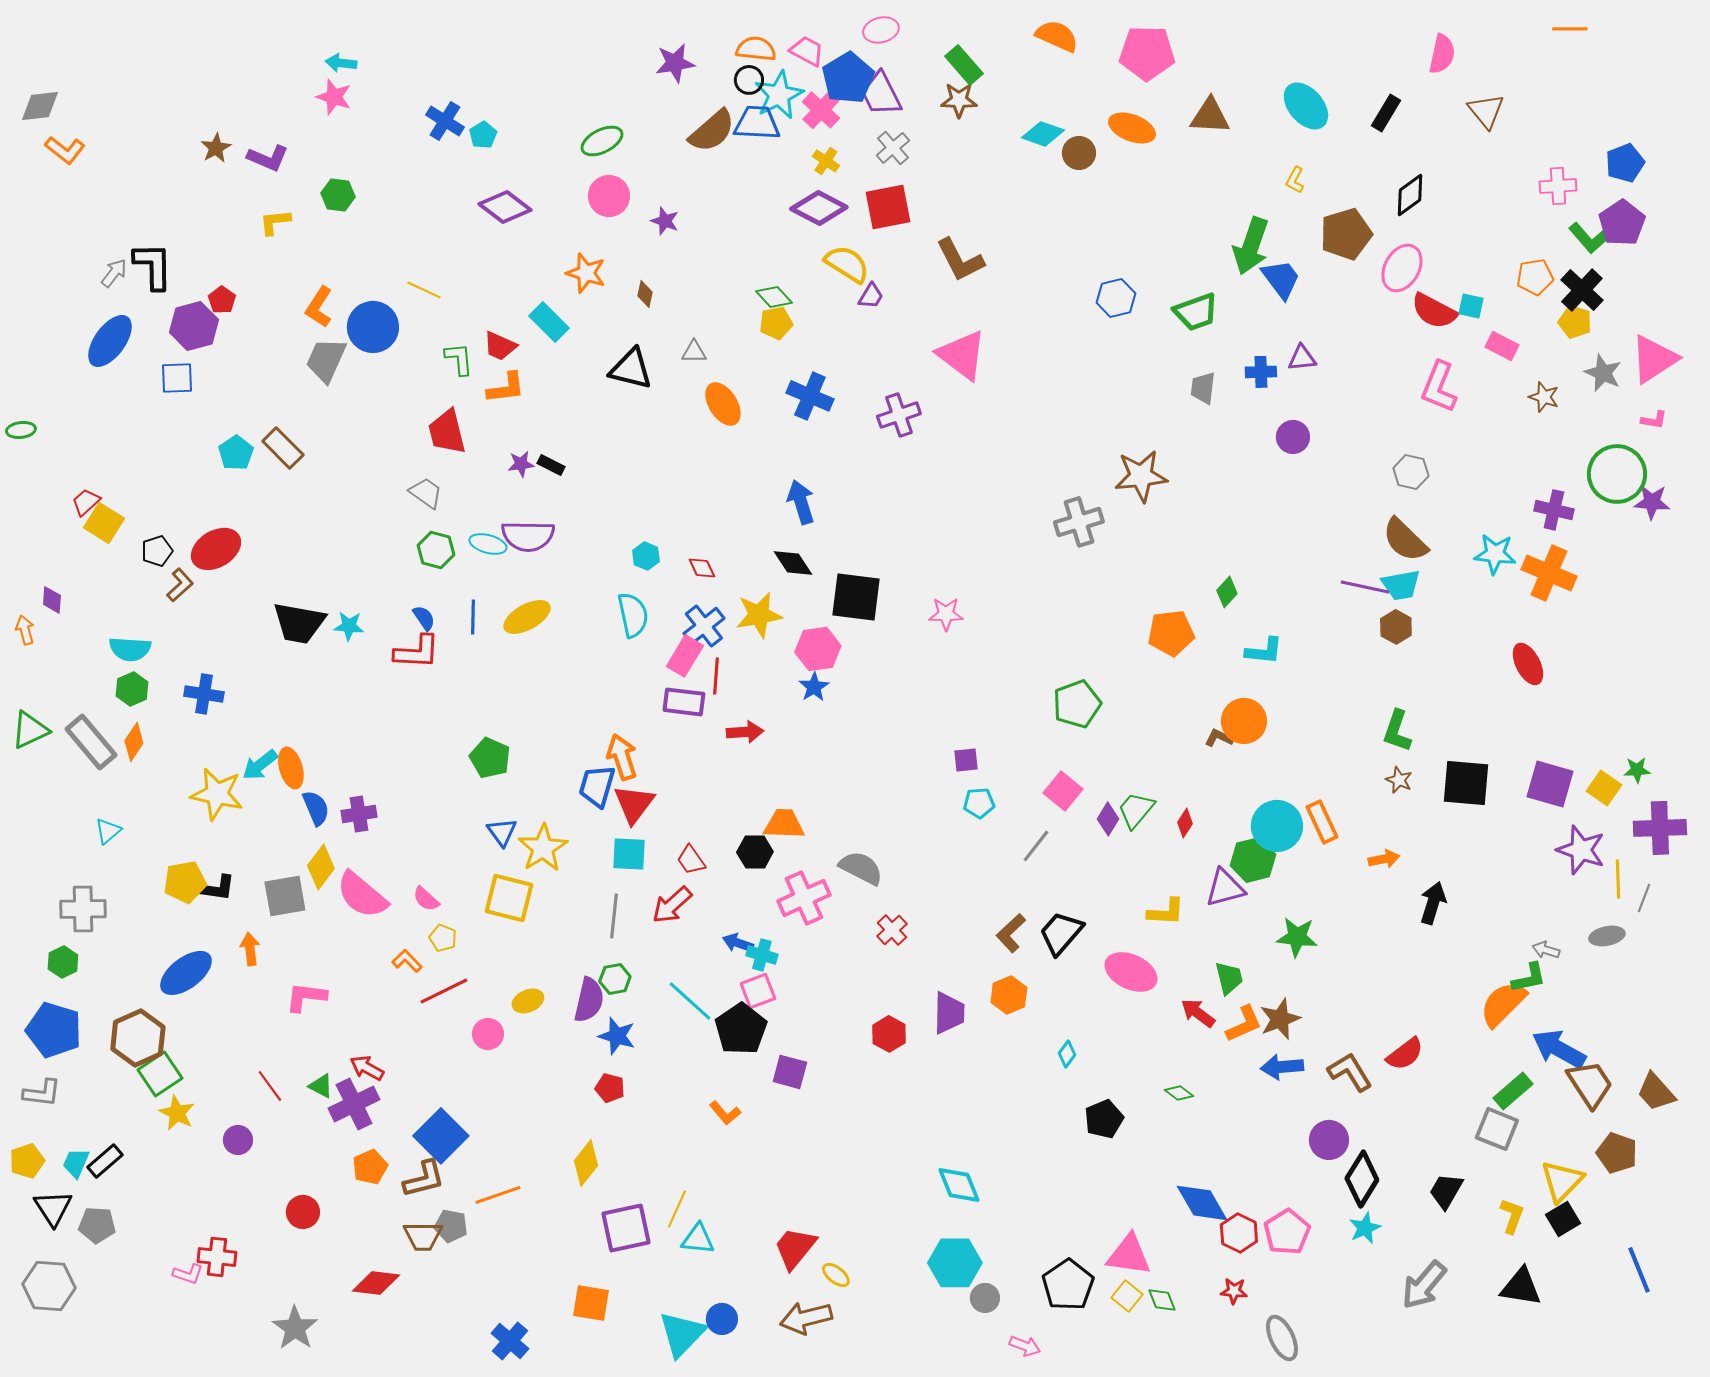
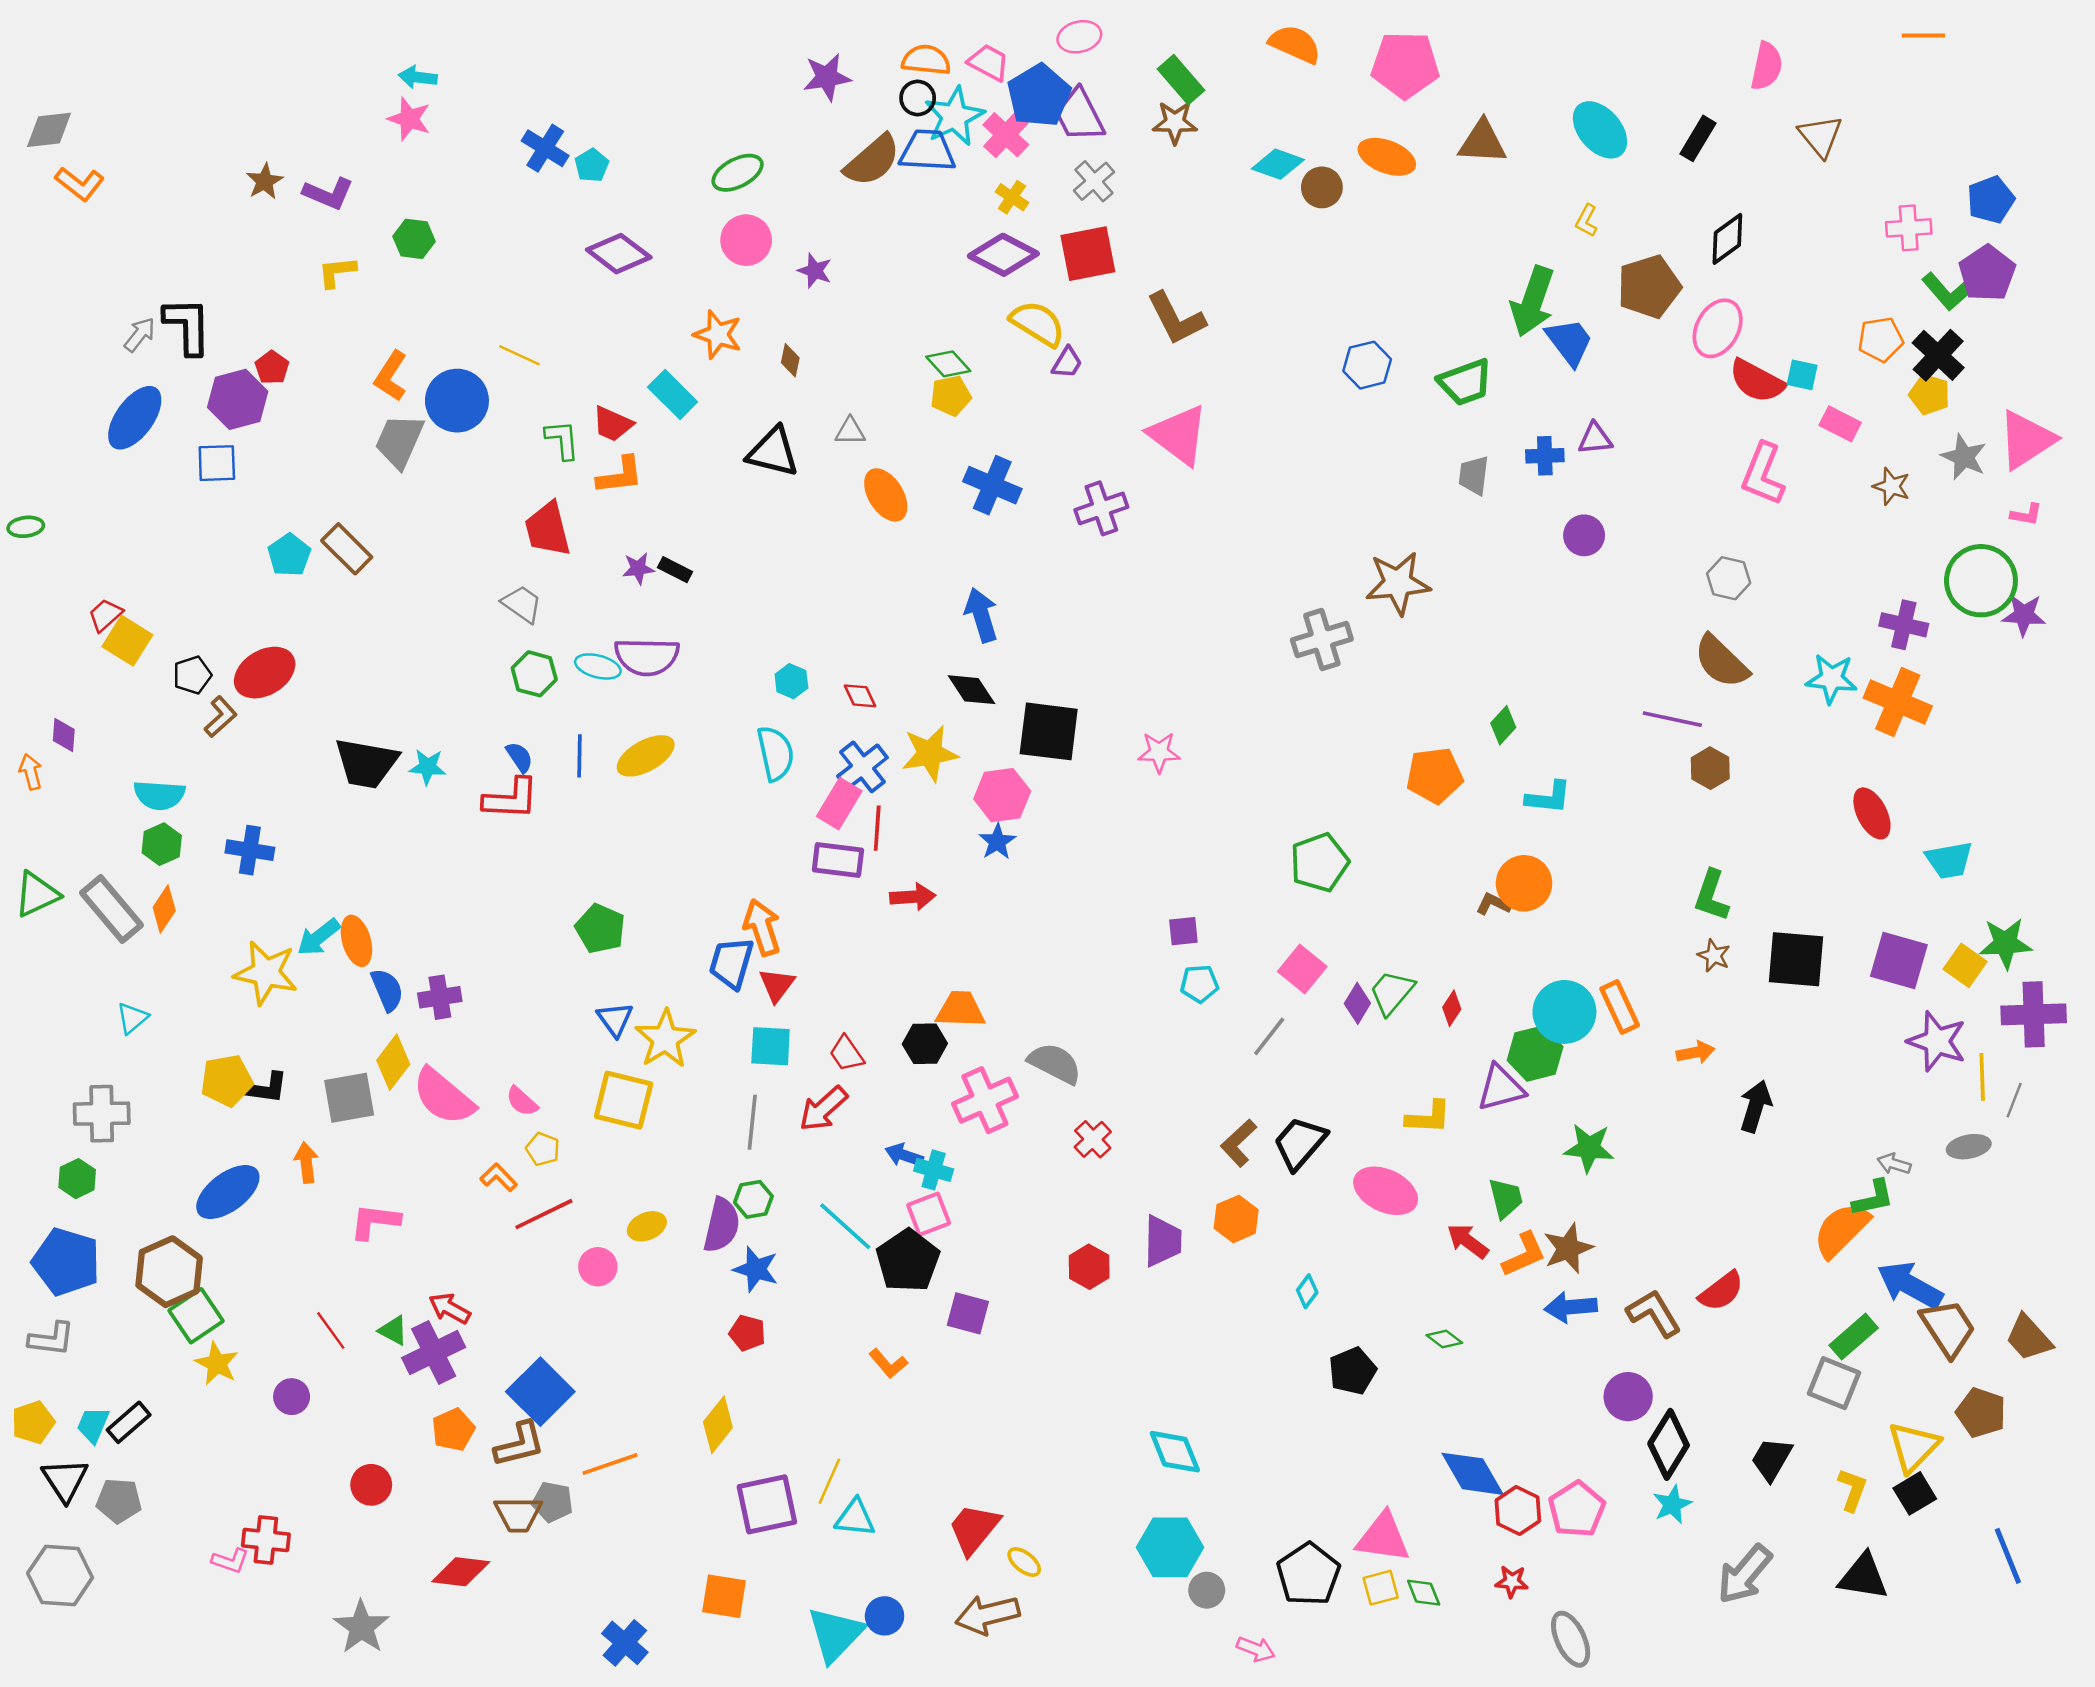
cyan trapezoid: (1401, 585) -> (1949, 860), moved
green star: (1637, 770) -> (2005, 943), size x1.6
red triangle: (634, 804) -> (777, 985), size x0.7
yellow square: (1127, 1296) -> (1381, 1588), turned 36

